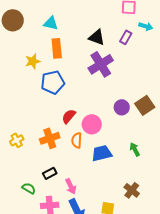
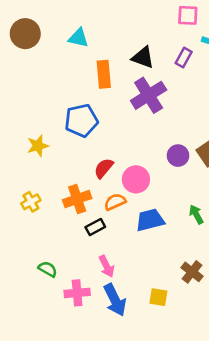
orange rectangle: (57, 48) -> (104, 74), moved
yellow star: (33, 61) -> (38, 146), moved
orange semicircle: (77, 140) -> (115, 202), turned 63
black rectangle: (50, 173) -> (95, 227), moved

